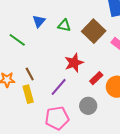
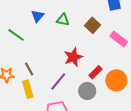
brown square: (94, 31) -> (92, 25), size x0.7
gray circle: (88, 106) -> (87, 91), moved

